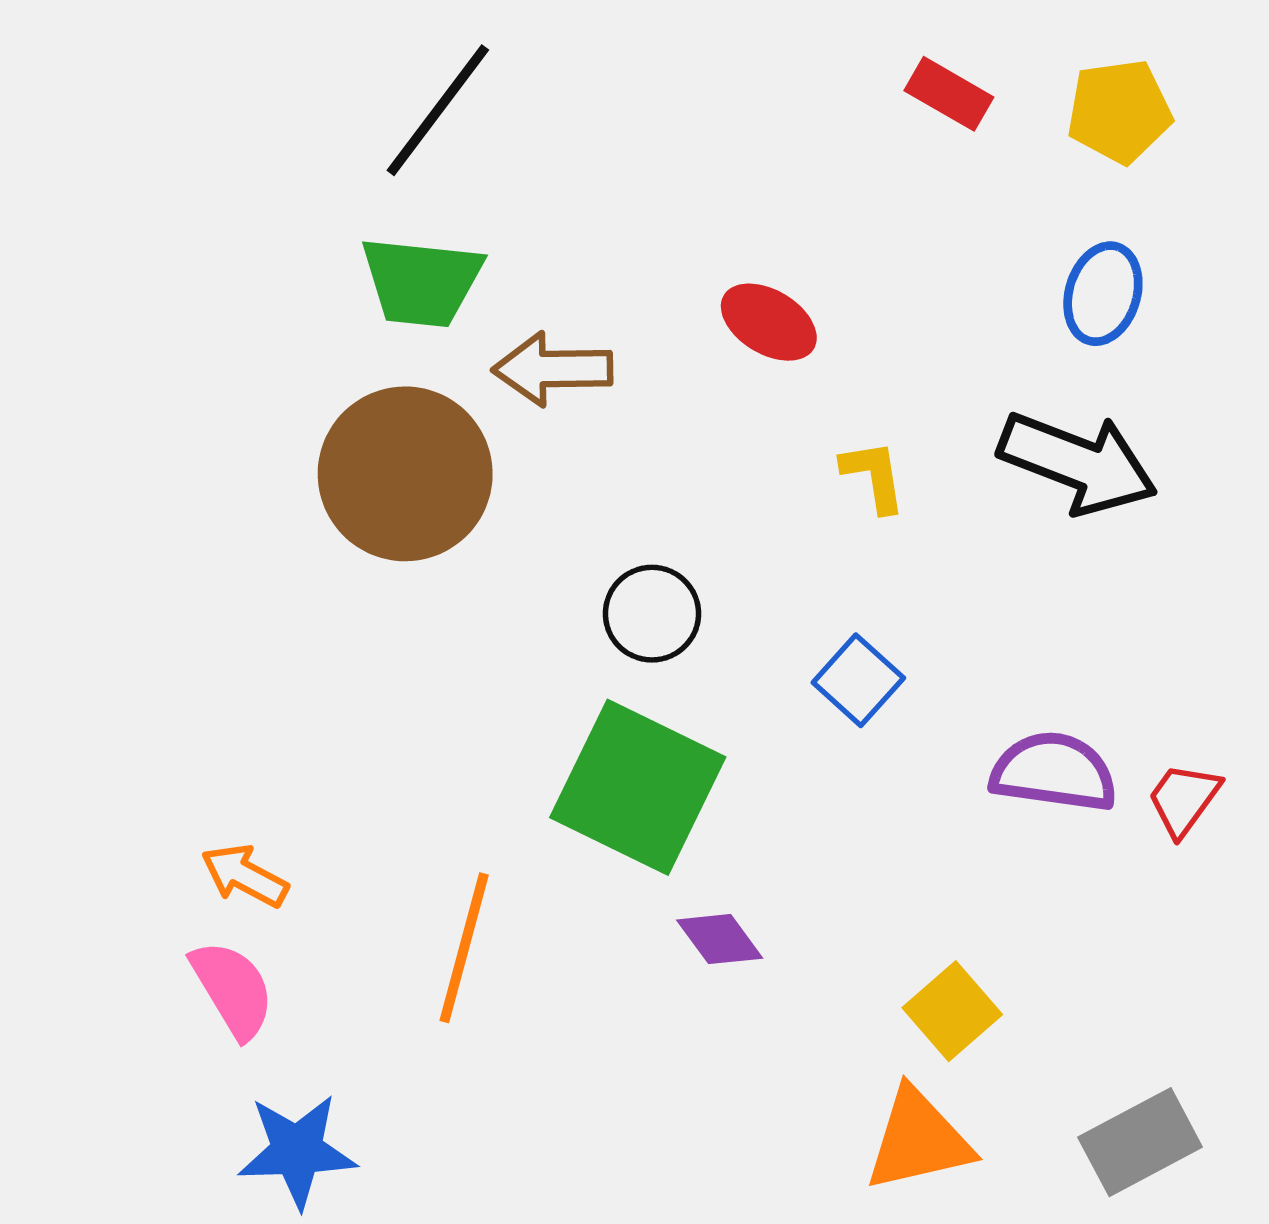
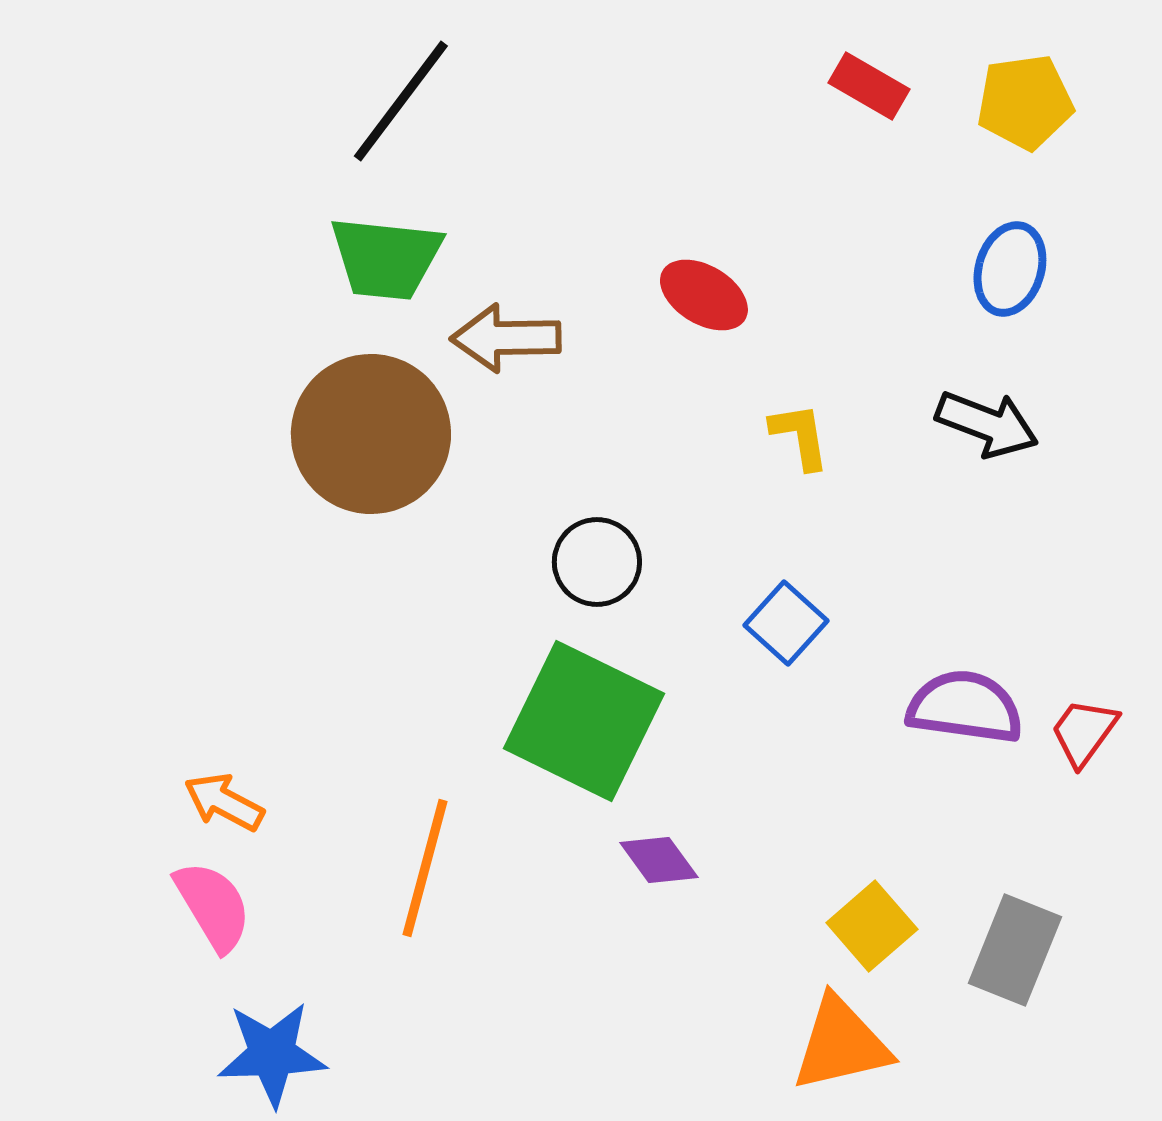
black arrow: (1078, 463) -> (987, 424), size x0.7
gray rectangle: (1140, 1142) -> (1015, 950), moved, turned -40

